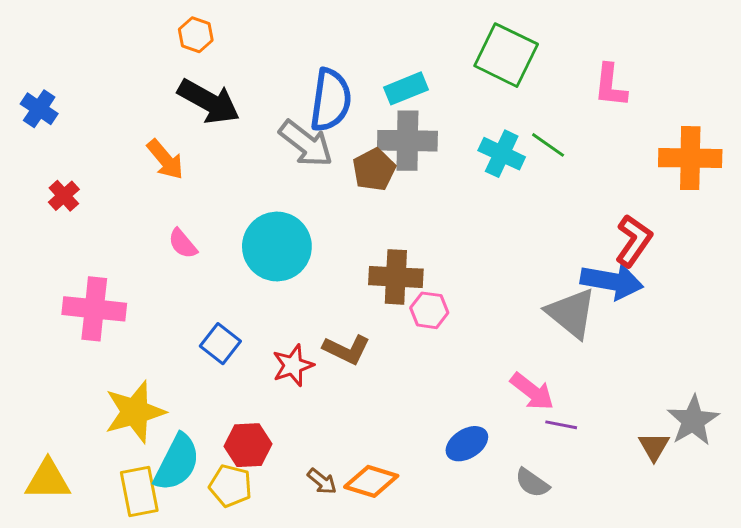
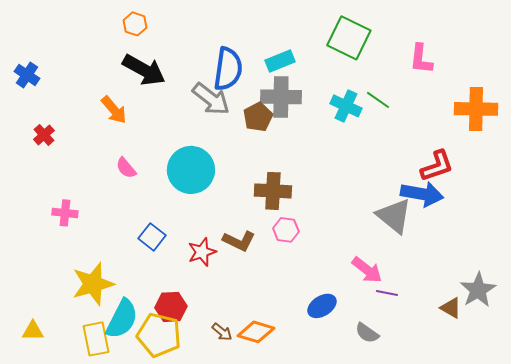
red L-shape: (634, 241) -> (437, 166), turned 36
pink cross: (94, 309) -> (65, 213), size x0.6
pink hexagon: (429, 310) -> (286, 230), moved
brown triangle: (654, 447) -> (451, 308), turned -30
yellow triangle: (48, 480) -> (33, 331), size x0.7
yellow pentagon: (231, 486) -> (159, 335), size x1.5

